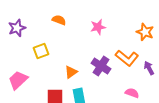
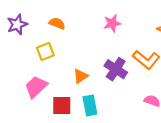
orange semicircle: (59, 20) -> (57, 23), moved
pink trapezoid: (18, 80) -> (36, 87), moved

